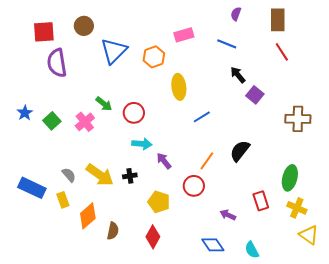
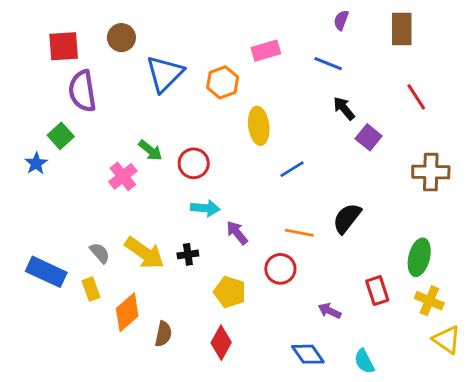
red line: (282, 52) -> (416, 97), moved
green square: (52, 121) -> (61, 136), moved
orange line: (207, 161) -> (299, 233), turned 66

